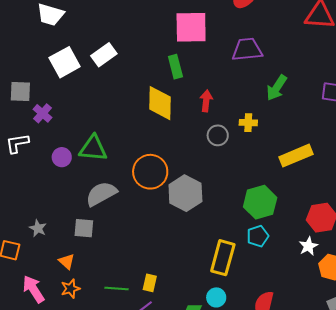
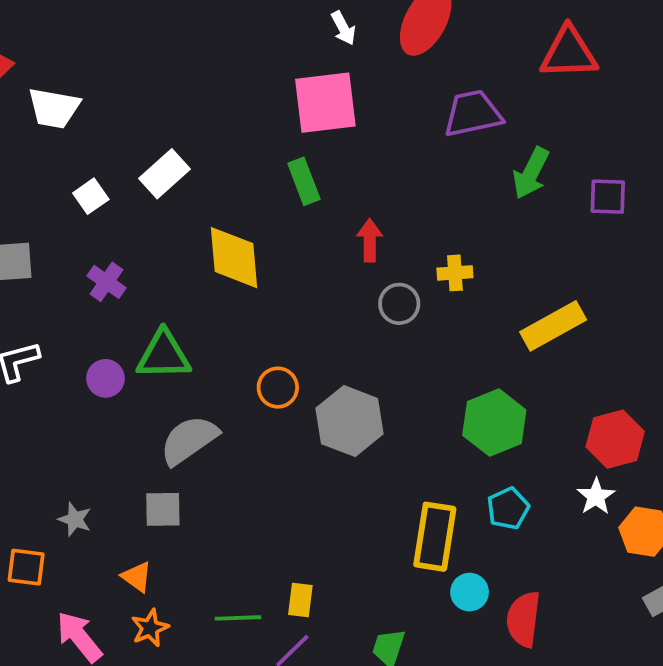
purple trapezoid: (247, 50) -> (473, 114), moved
white square: (65, 62) -> (91, 196), size x0.6
green arrow: (277, 88) -> (531, 173), moved
yellow diamond: (160, 103) -> (234, 258), moved
purple cross: (42, 113) -> (106, 282), moved
orange circle: (150, 172) -> (278, 388), size x0.6
cyan pentagon: (258, 236) -> (508, 508), moved
cyan circle: (216, 297) -> (470, 592), moved

